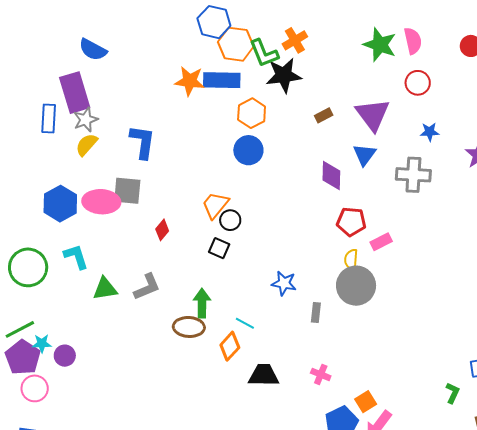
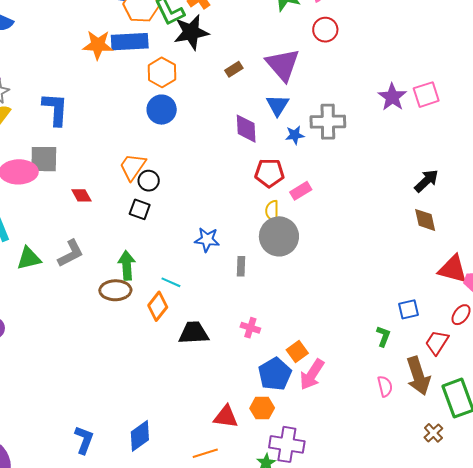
blue star: (430, 132) -> (295, 135), moved
red diamond: (162, 230) -> (82, 195), turned -65

